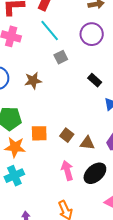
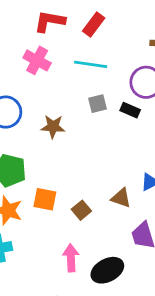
cyan line: (50, 31) -> (91, 64), turned -55
black rectangle: (95, 80) -> (130, 110), moved, turned -32
brown triangle: (87, 143) -> (121, 198), moved

